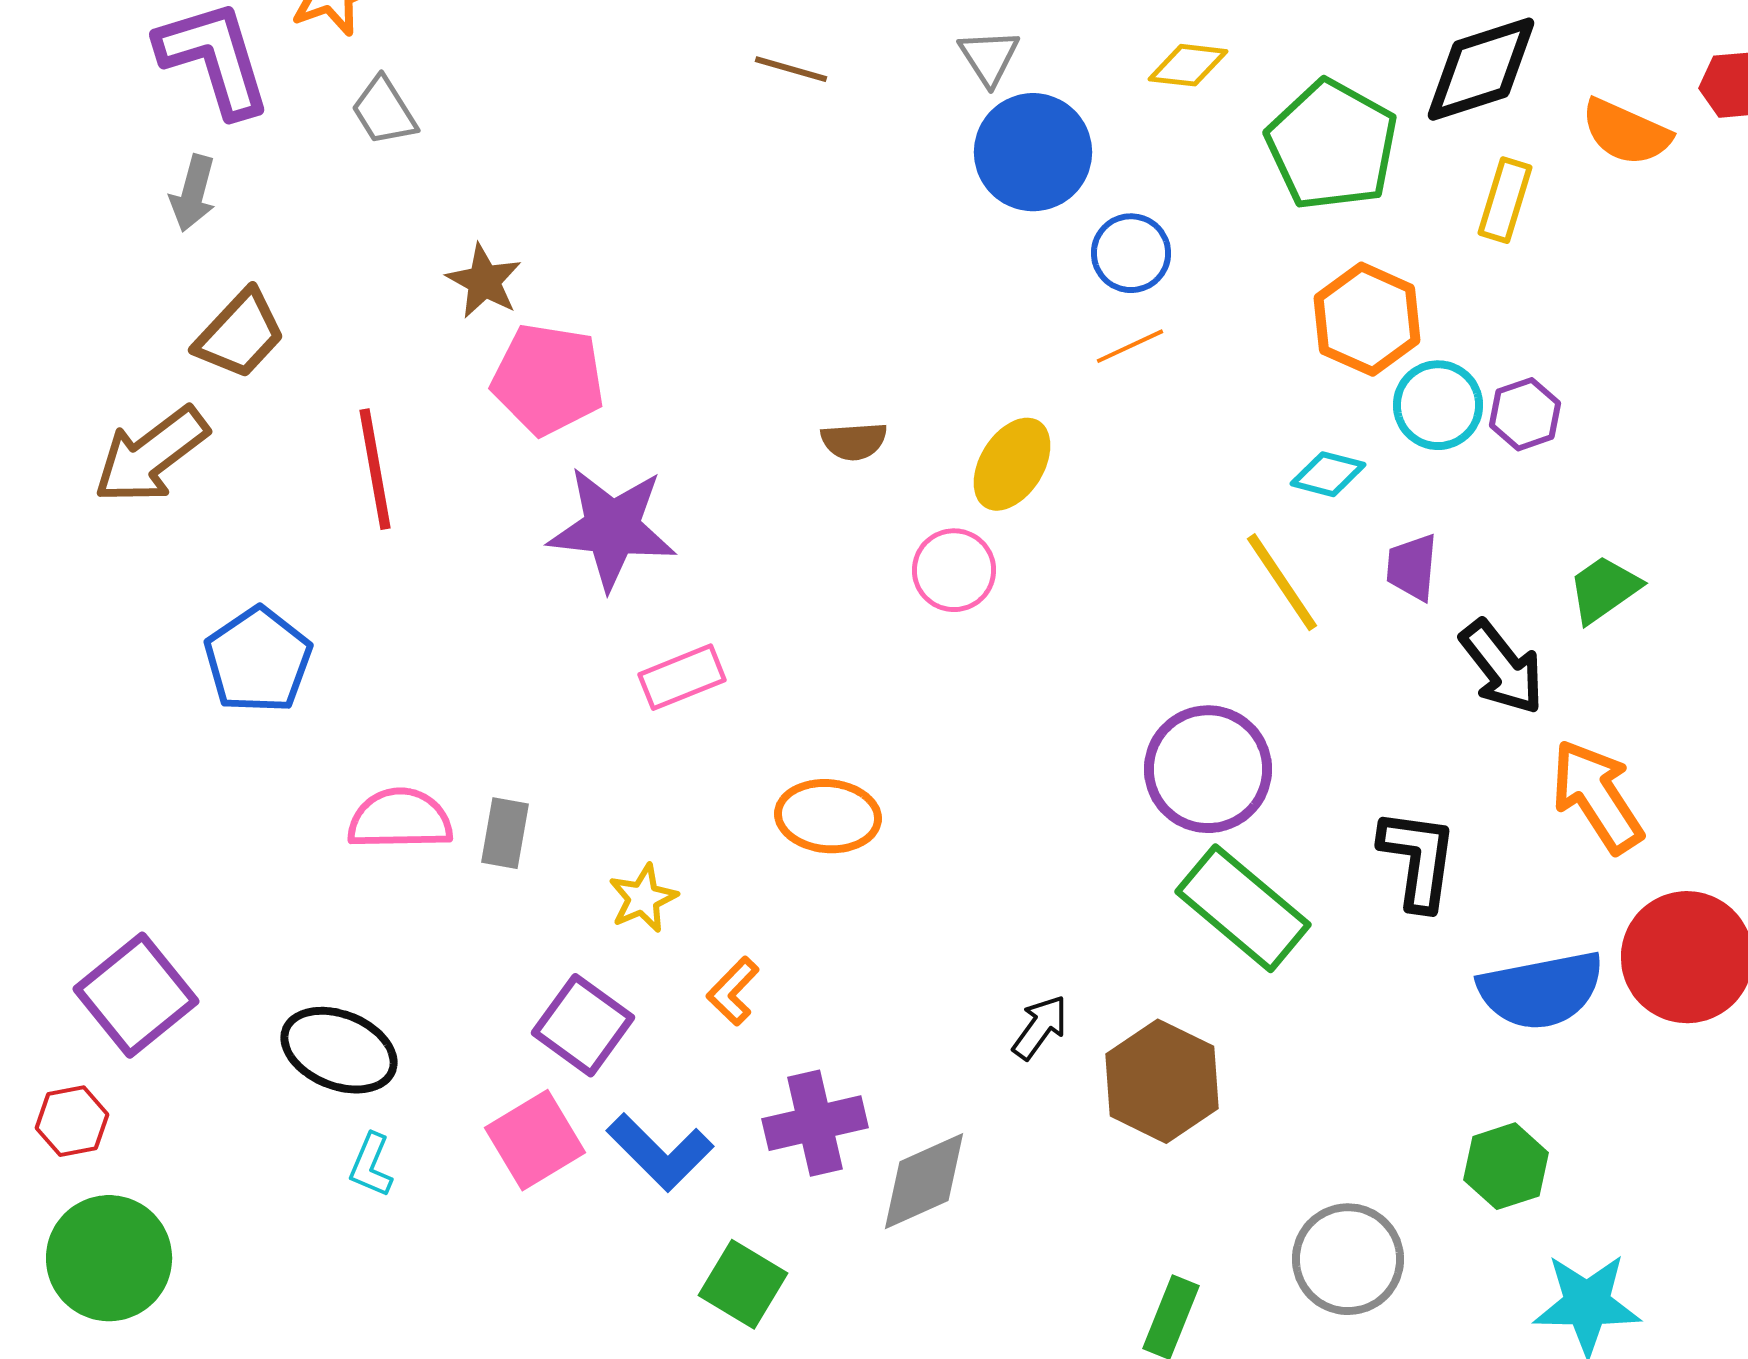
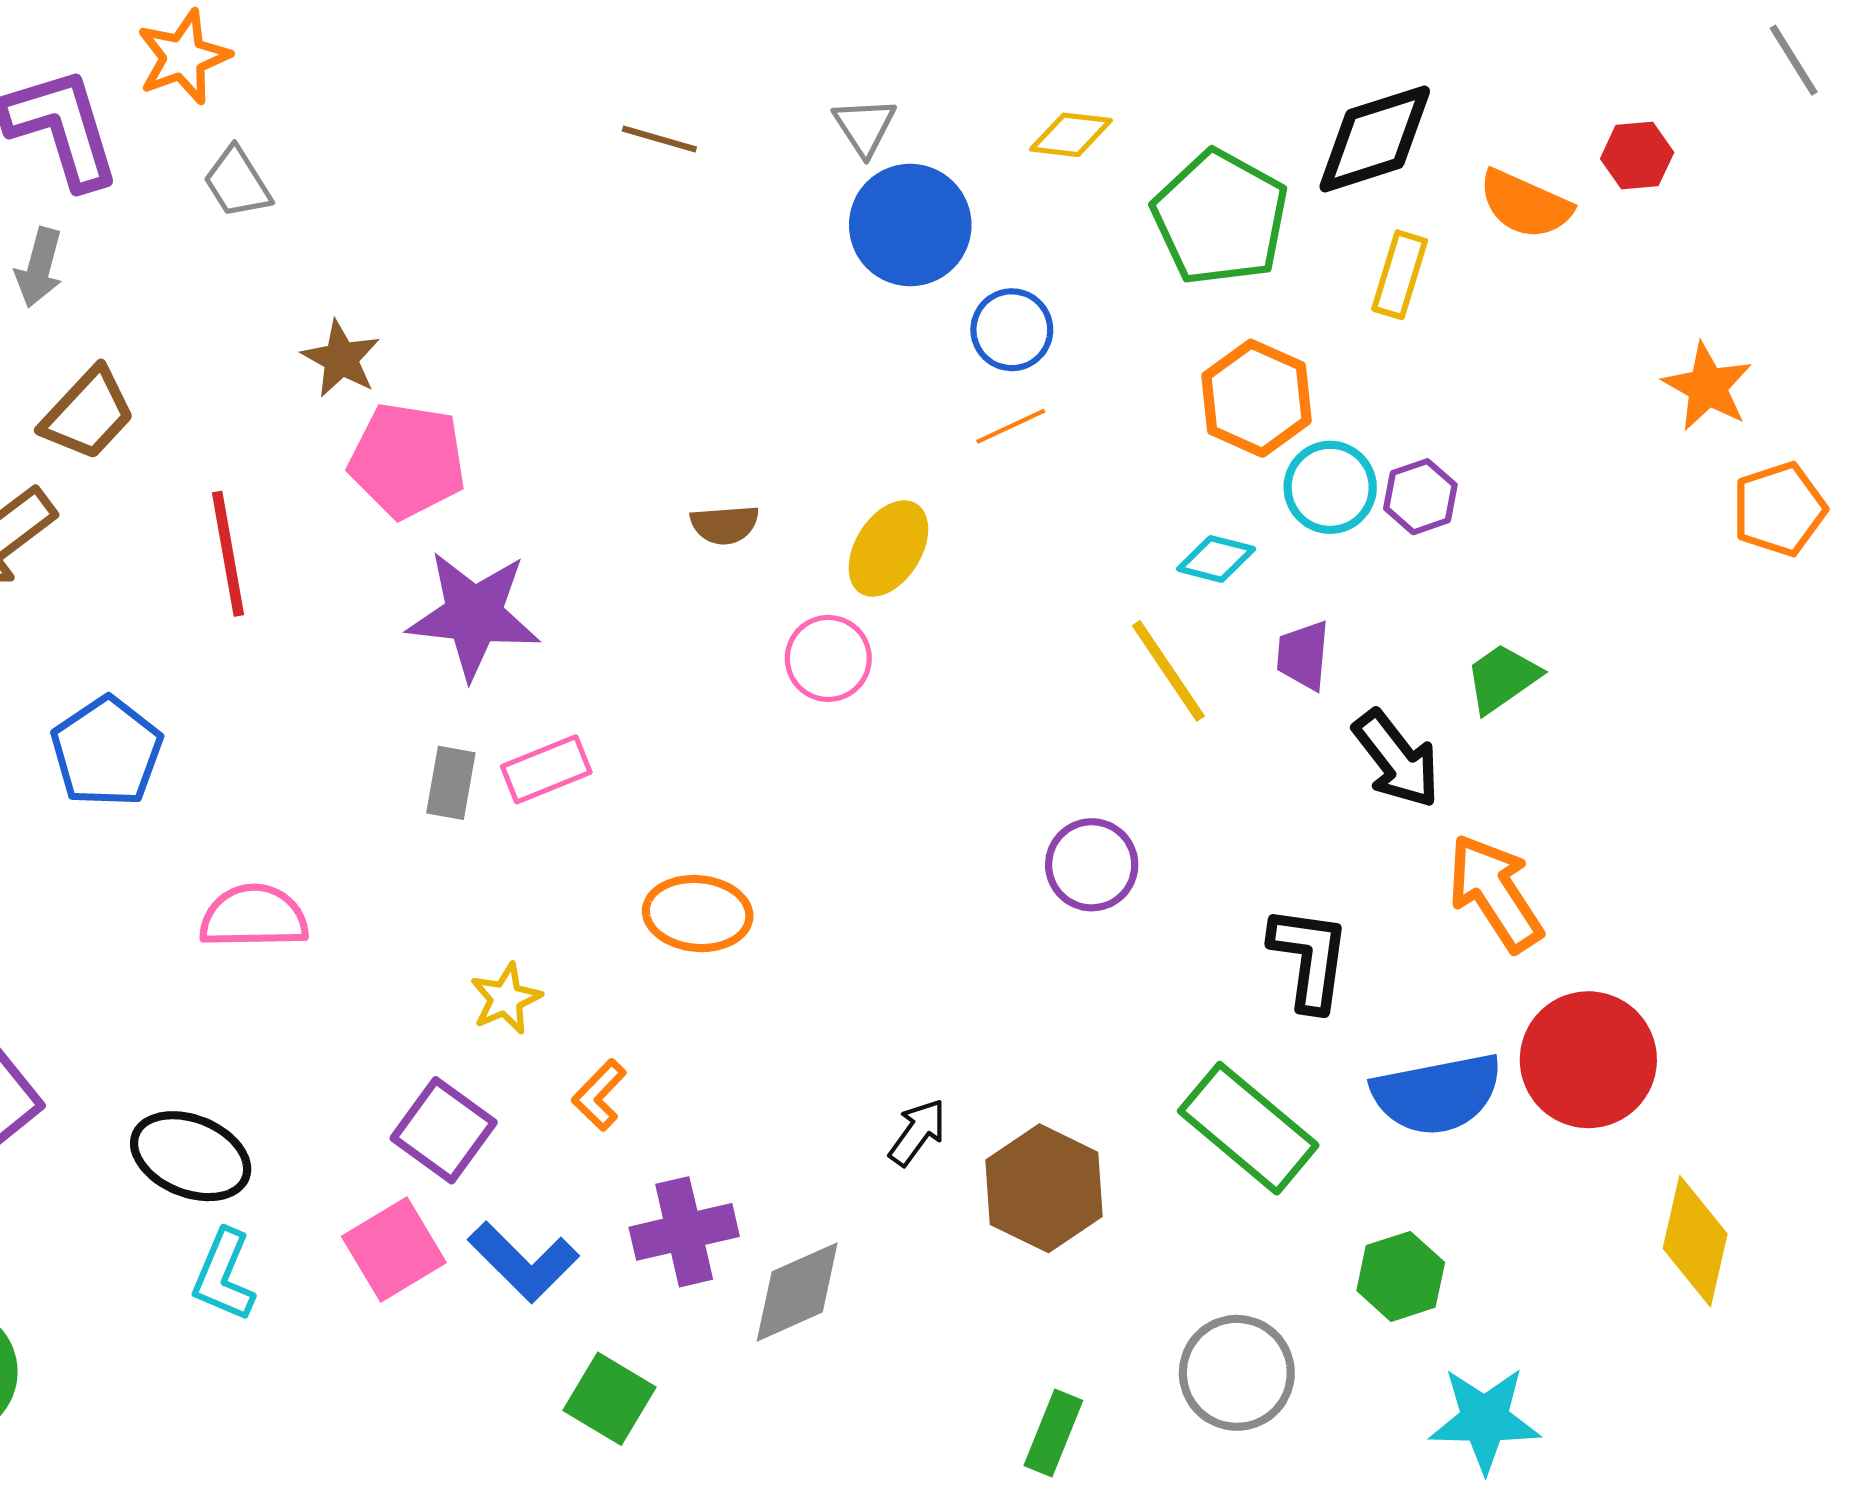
purple circle: (1208, 769) -> (1092, 865), size x0.7
gray rectangle: (505, 833) -> (451, 783), moved
green rectangle: (1243, 908) -> (1248, 1128), moved
cyan L-shape: (371, 1165) -> (224, 1275), size x1.4

